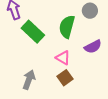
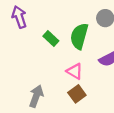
green rectangle: (33, 32) -> (51, 38), moved, size x0.6

